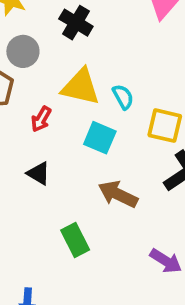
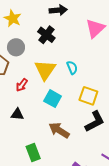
yellow triangle: (81, 87) -> (45, 70), turned 45
cyan semicircle: (123, 97) -> (72, 68), moved
black triangle: (39, 173) -> (17, 114), turned -32

